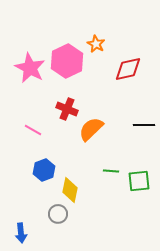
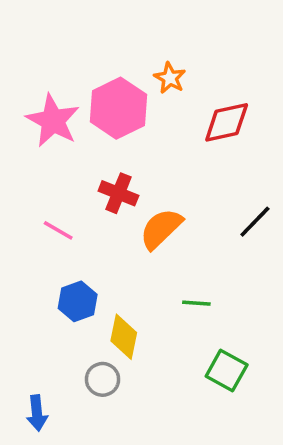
black line: (144, 125) -> (255, 222), turned -45
green square: (139, 181) -> (227, 370), moved, turned 35

